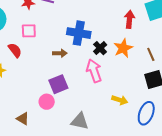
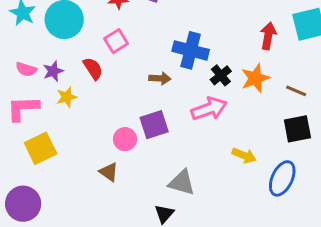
pink square: (29, 31) -> (116, 41), turned -35
brown line: (151, 54) -> (296, 91), turned -48
pink arrow: (94, 71) -> (209, 109), turned 85
pink circle: (47, 102) -> (125, 139), moved
brown triangle: (23, 119) -> (109, 172), moved

